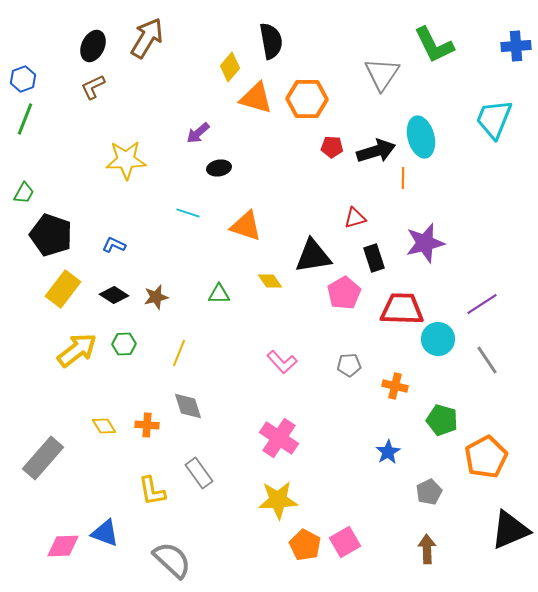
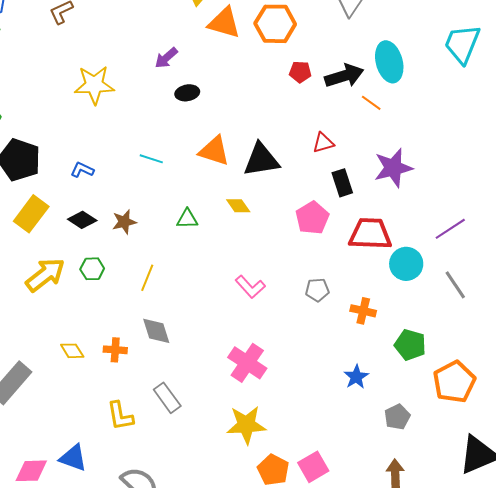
orange line: (403, 178) -> (371, 103), turned -55
cyan line: (188, 213) -> (151, 159), moved
black triangle: (313, 256) -> (261, 160), moved

